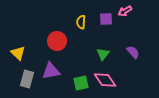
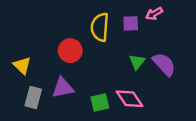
yellow semicircle: (81, 22) -> (100, 27), size x1.6
purple semicircle: (133, 52) -> (164, 64), size x1.5
green triangle: (103, 54) -> (137, 62), moved

